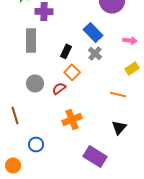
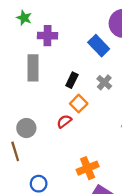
blue rectangle: (93, 32) -> (99, 46), moved
gray circle: (35, 83) -> (26, 128), moved
orange cross: (72, 119) -> (88, 168), moved

